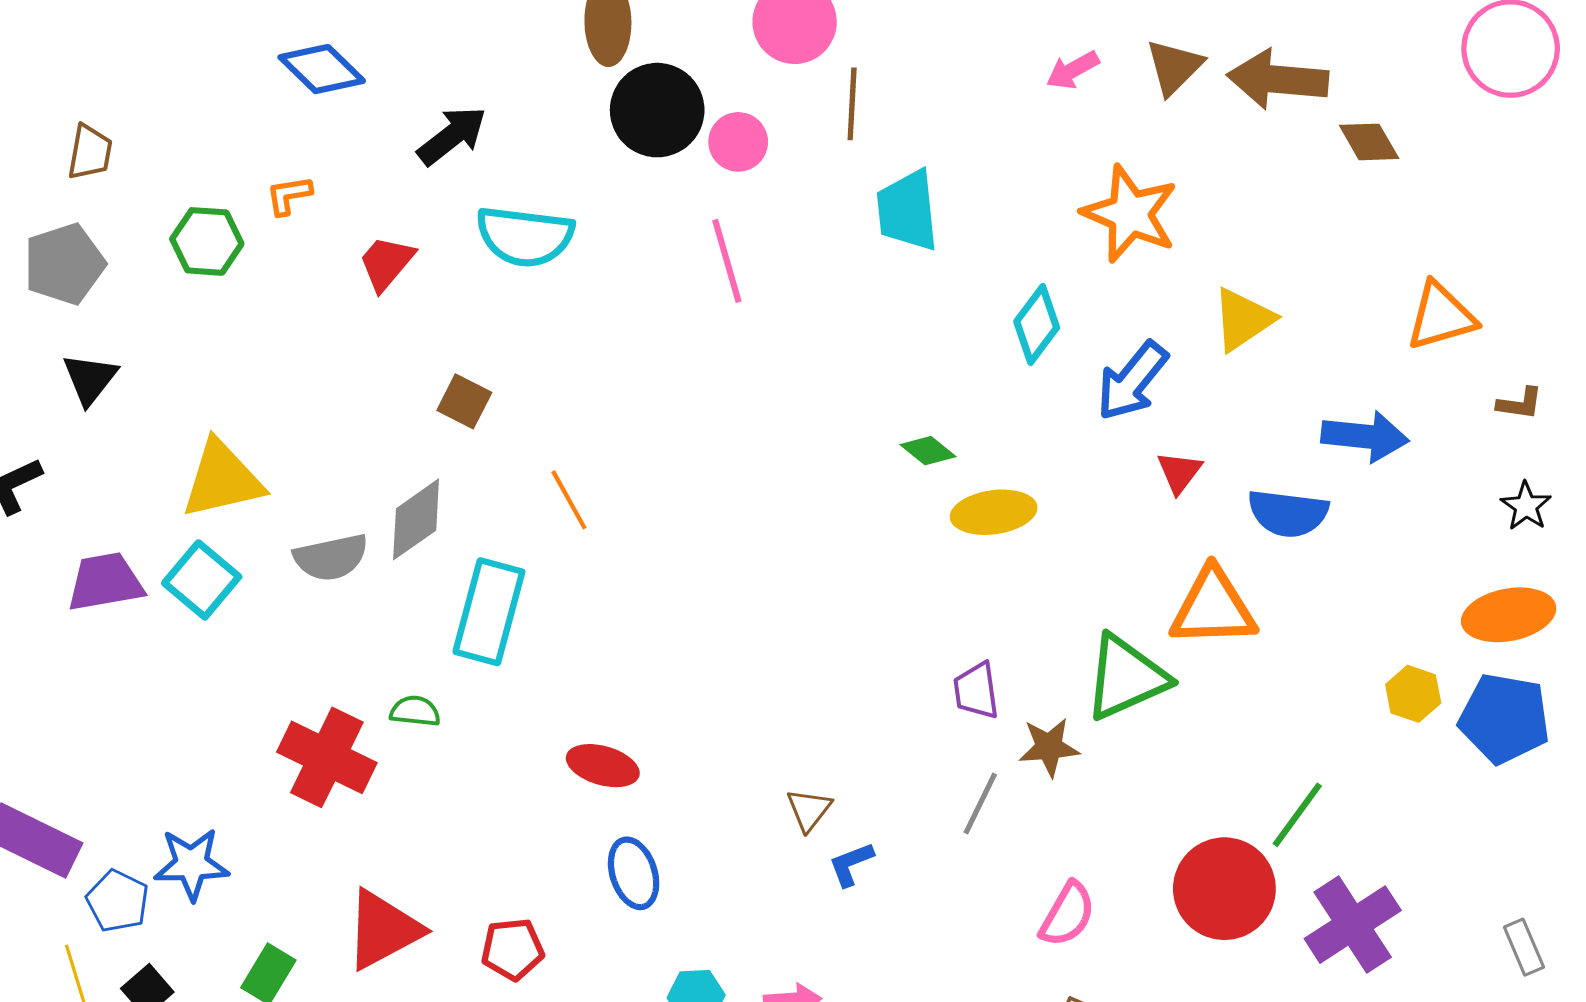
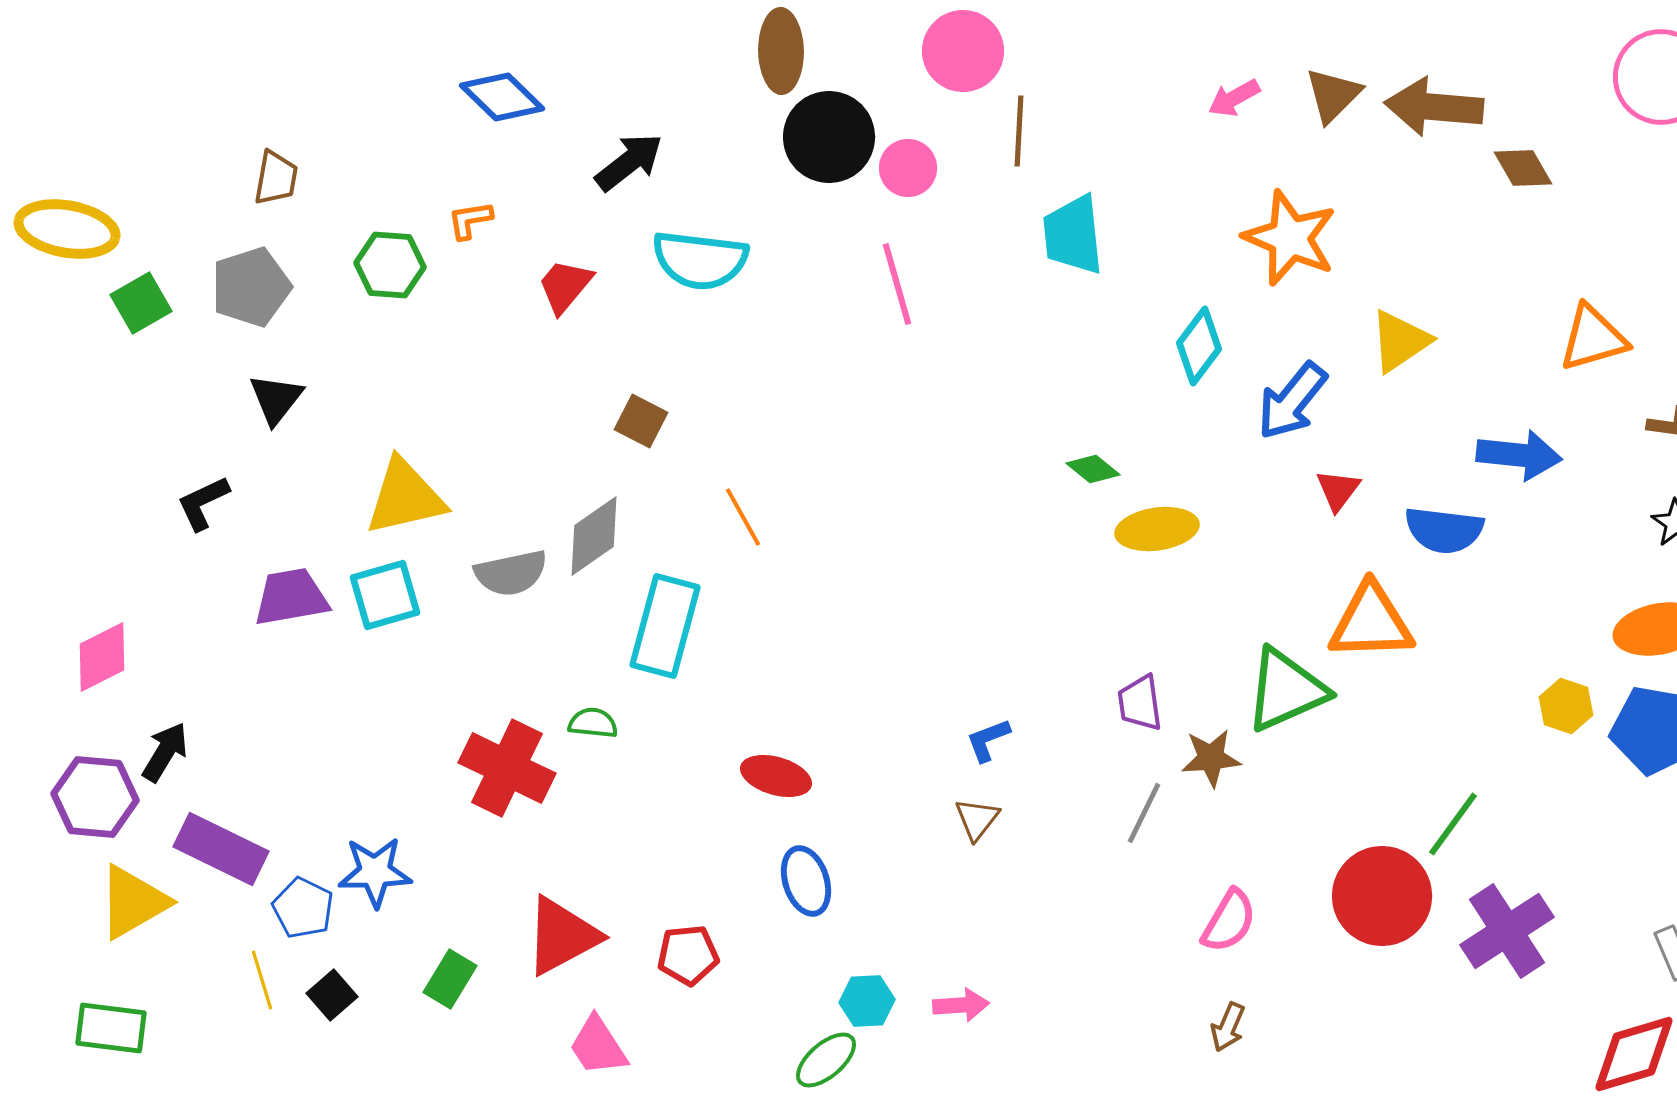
cyan square: (202, 580) -> (385, 595), turned 34
blue L-shape: (851, 864) -> (988, 740), moved

